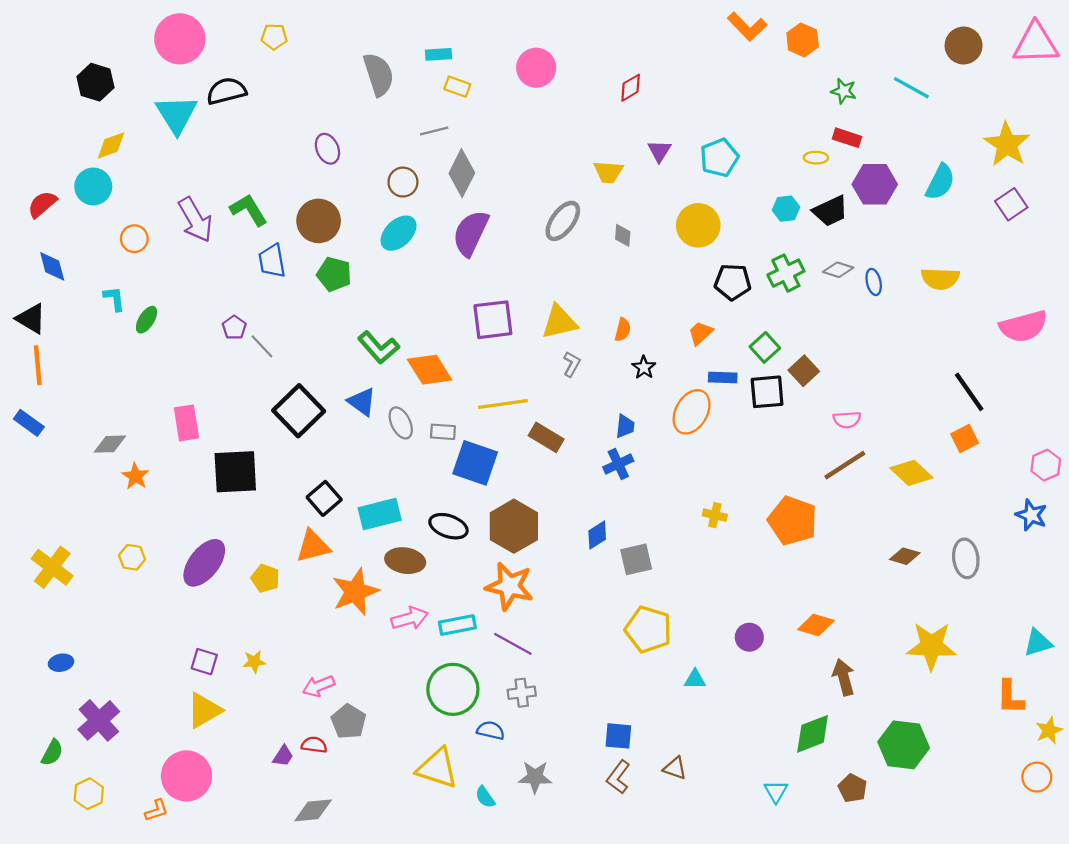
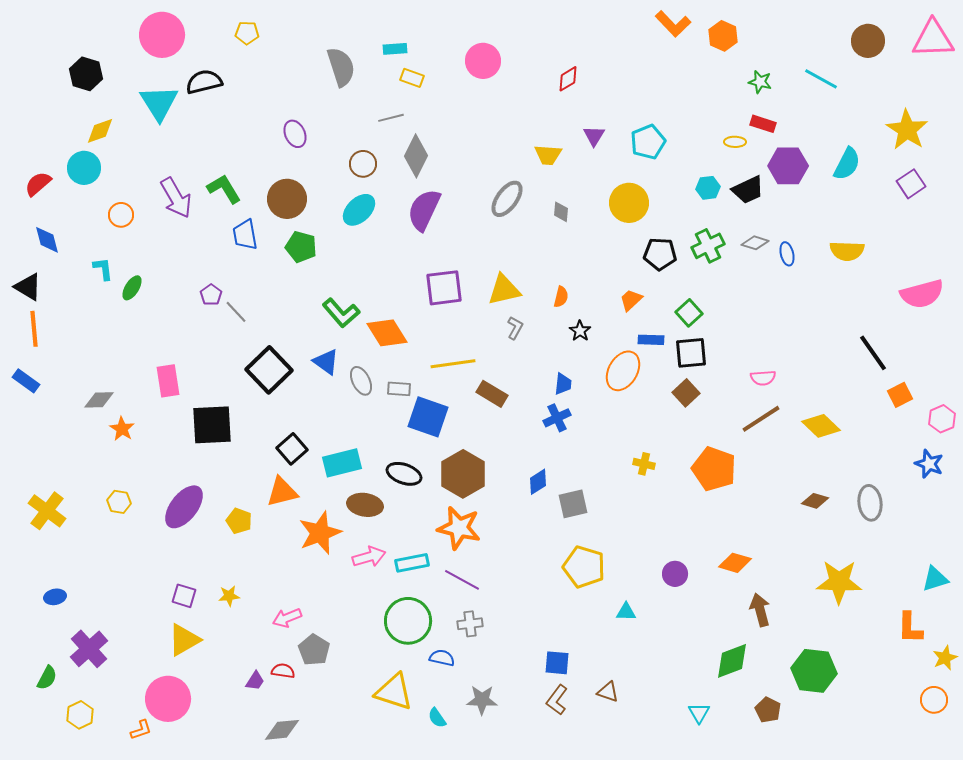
brown square: (804, 371) -> (686, 393), moved
orange square: (965, 438) -> (900, 395), moved

